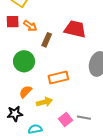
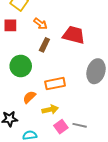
orange arrow: (30, 26) -> (40, 24), moved
orange semicircle: (25, 92) -> (29, 97), moved
yellow arrow: (44, 102) -> (50, 110), moved

